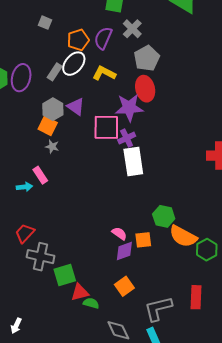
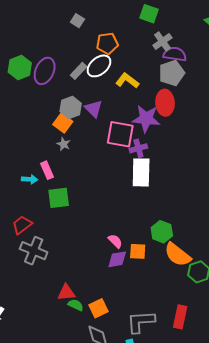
purple semicircle: (103, 38) -> (175, 54), moved, turned 65
green square: (65, 275) -> (59, 198), moved
orange square: (124, 286) -> (98, 308), moved

